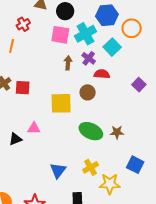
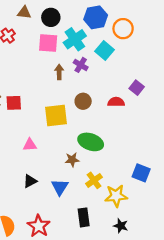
red semicircle: (102, 74) -> (116, 102), moved
brown star: (117, 132) -> (72, 160), moved
black triangle: (15, 139) -> (30, 181), moved

